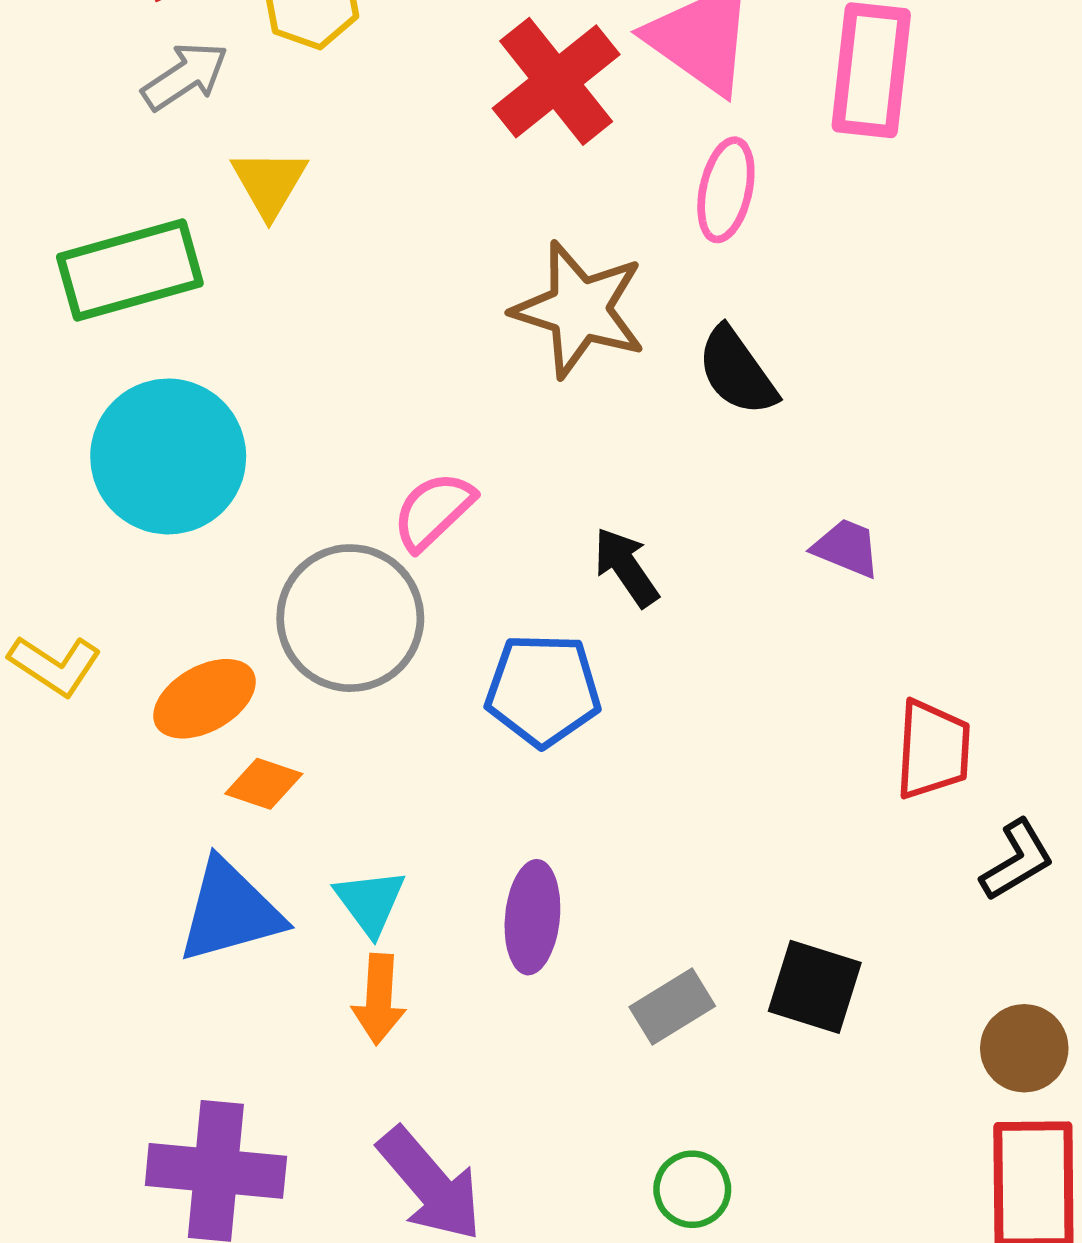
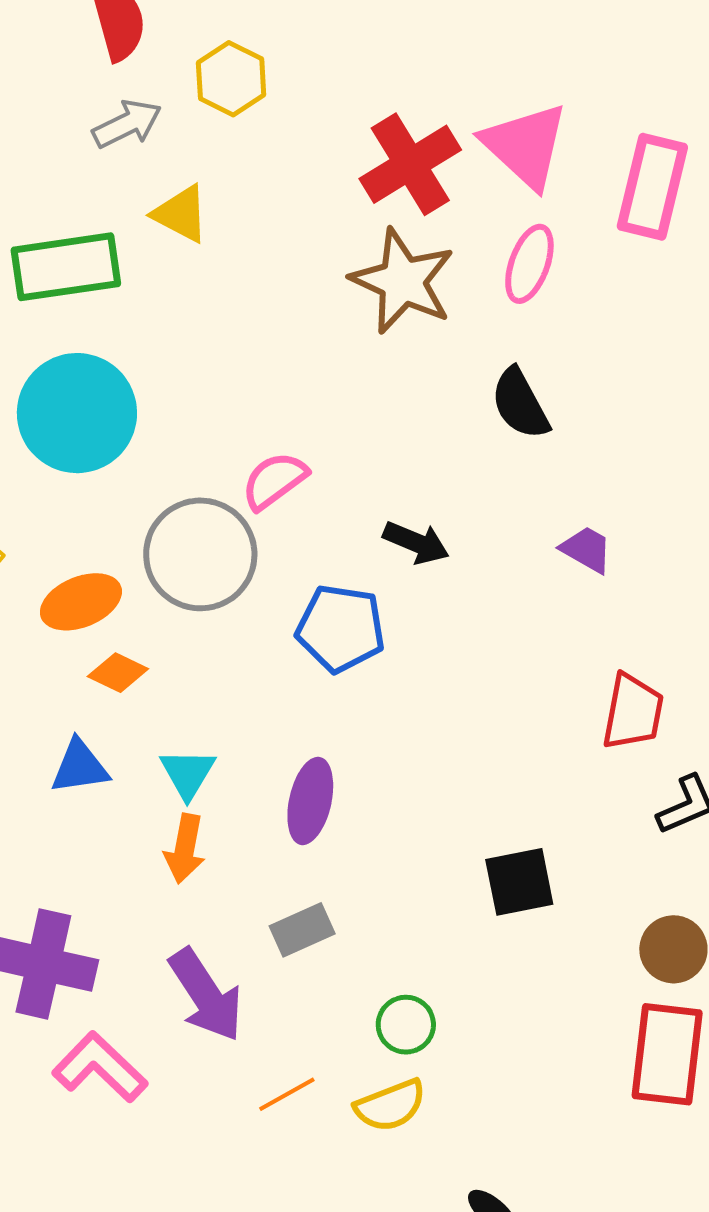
yellow triangle: (269, 183) -> (181, 214), turned -40
brown star: (579, 309) -> (403, 281), moved
black arrow: (626, 567) -> (416, 543), turned 140
blue triangle: (230, 911) -> (80, 767), size x0.7
black square: (815, 987) -> (519, 882), turned -36
gray rectangle: (672, 1007) -> (302, 930), moved

